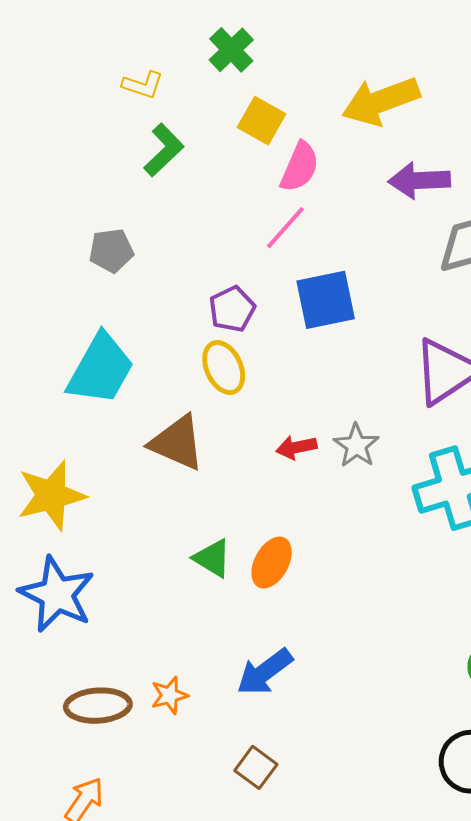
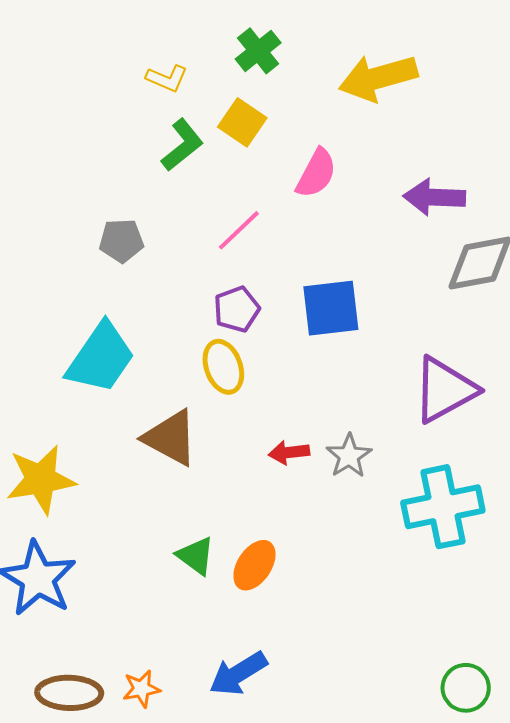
yellow arrow: (381, 101) -> (378, 78), moved
yellow square: (261, 121) -> (242, 122), moved
pink line: (285, 228) -> (239, 230), moved

